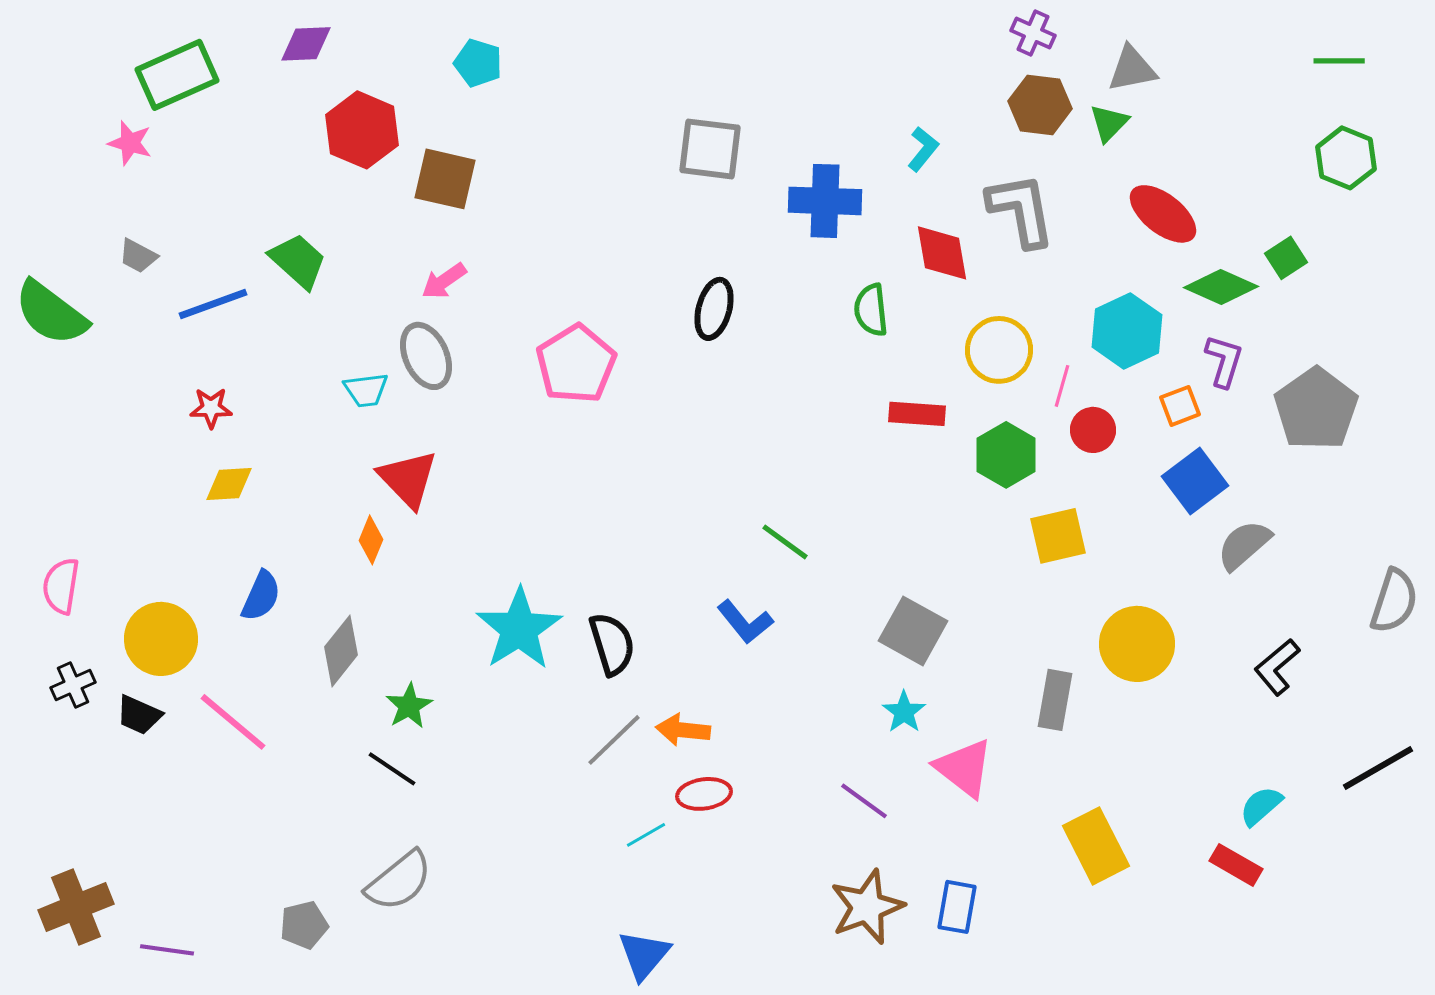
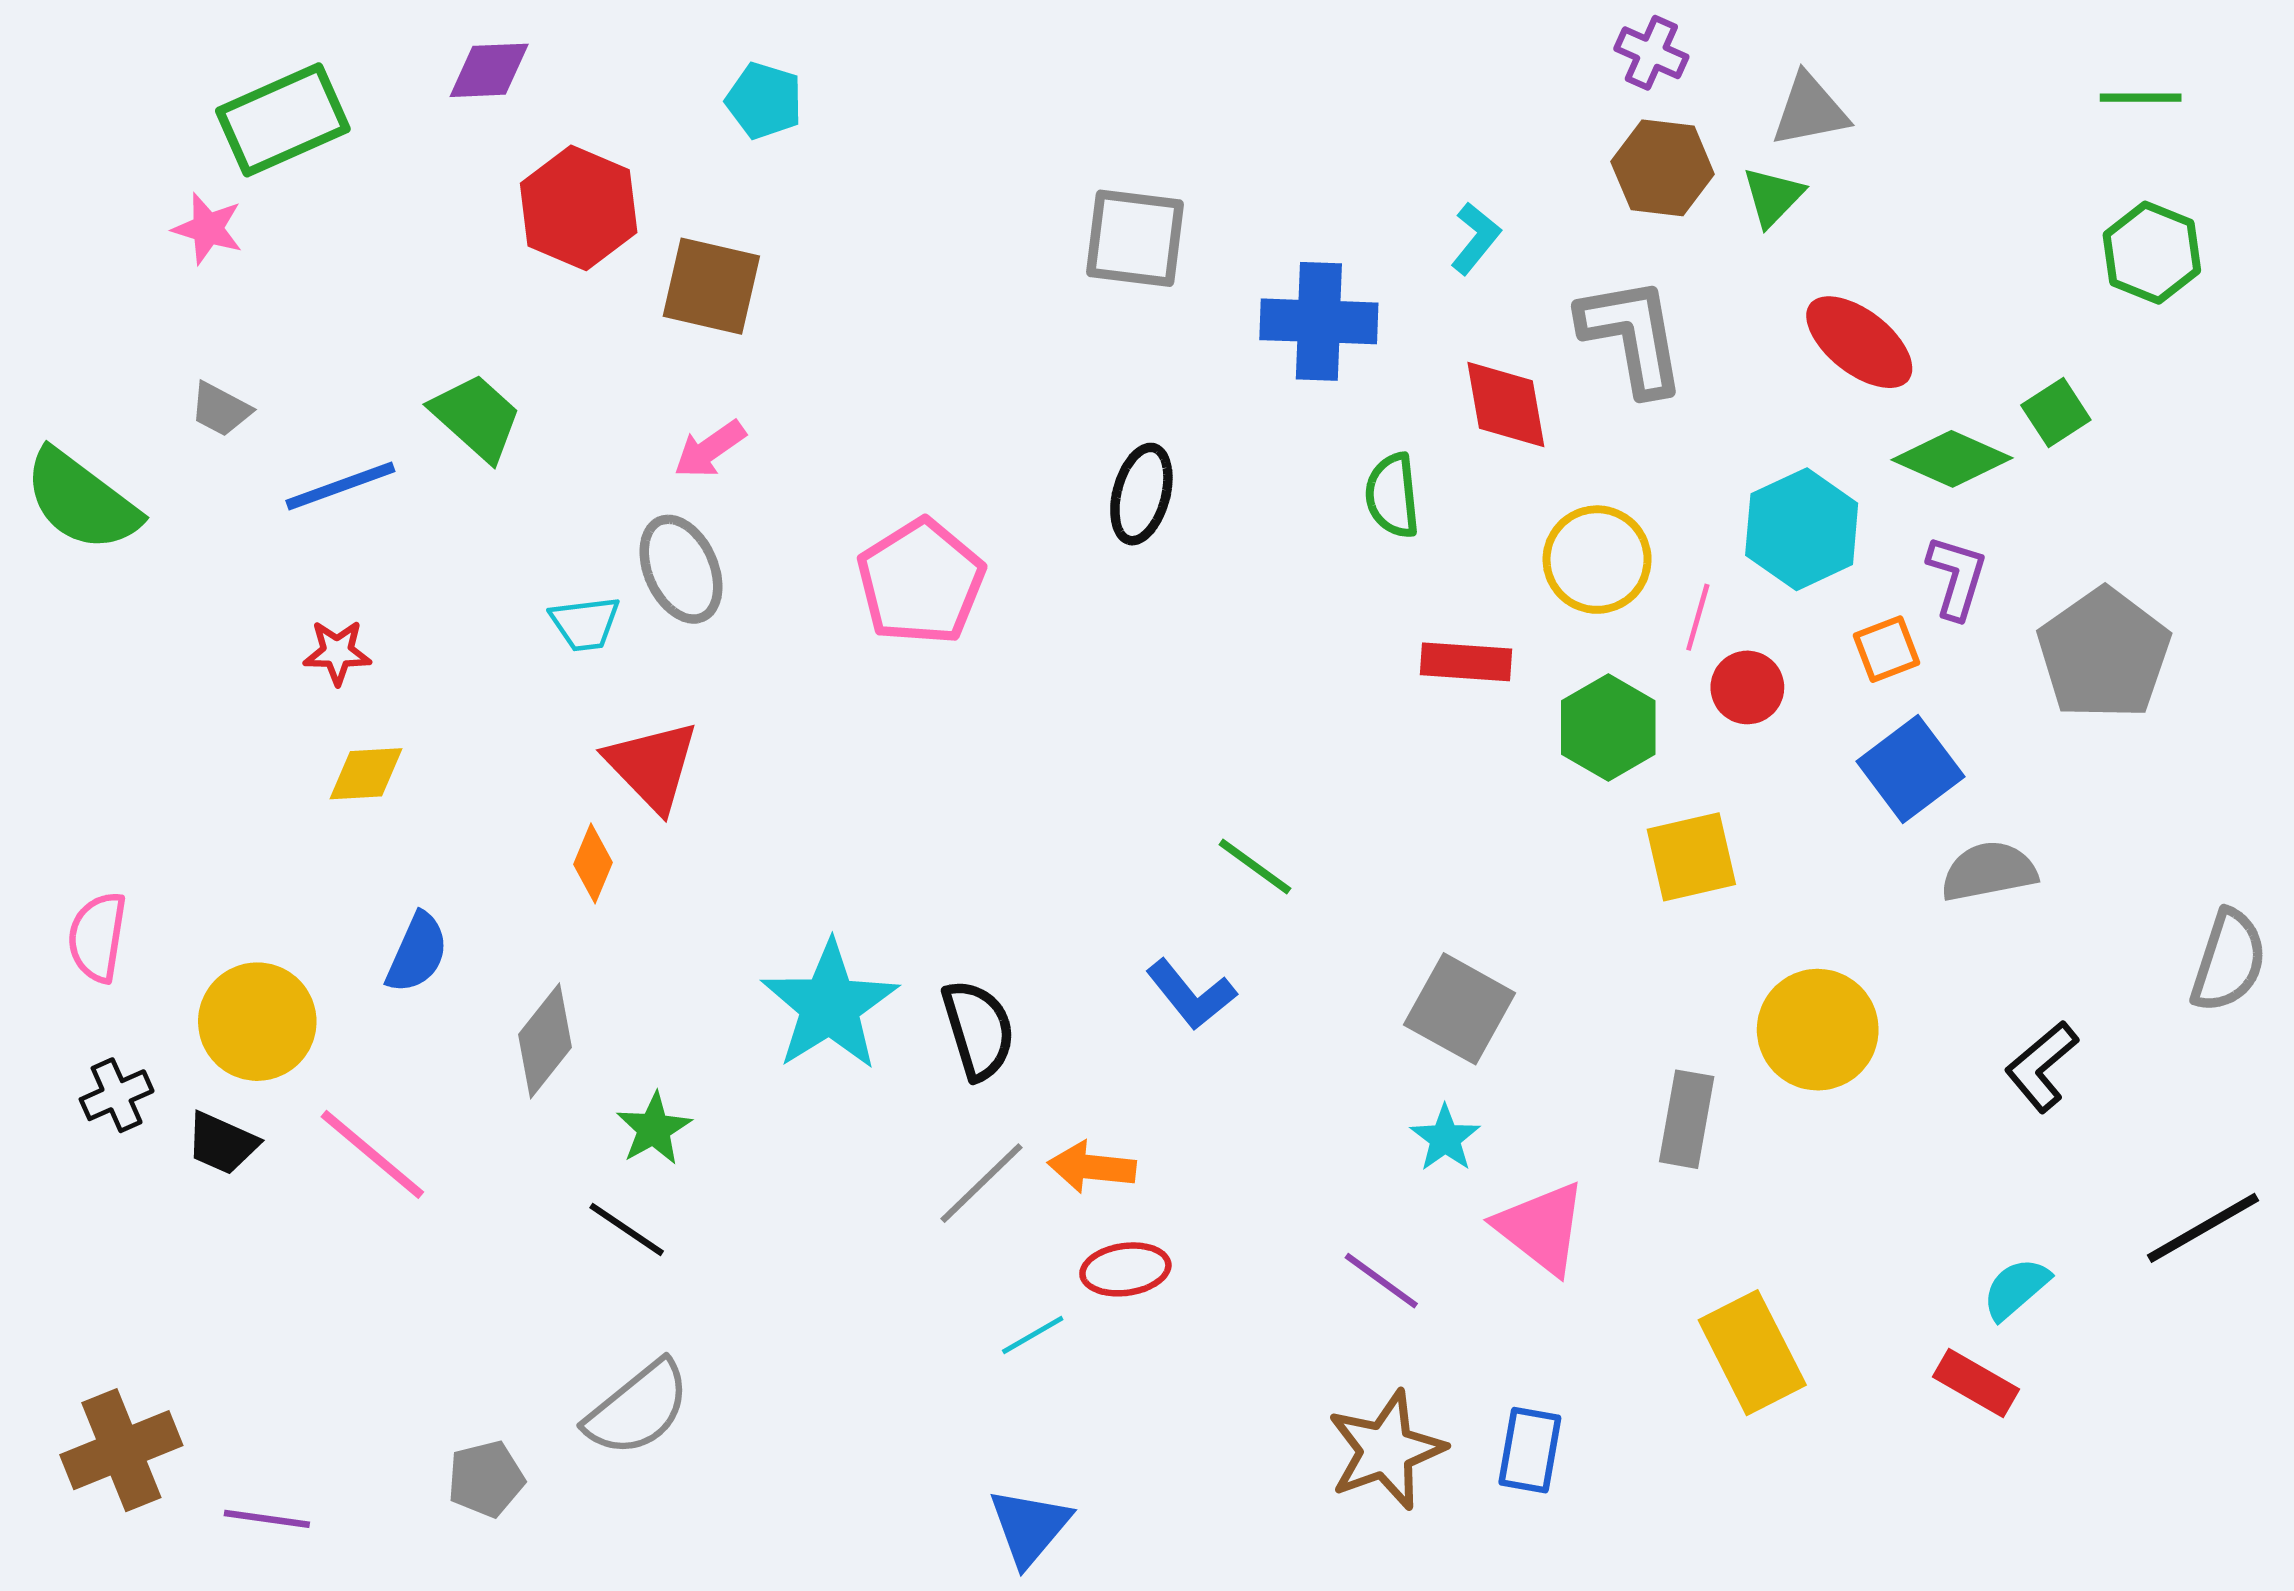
gray semicircle: (1244, 545) -> (1989, 871), turned 30

